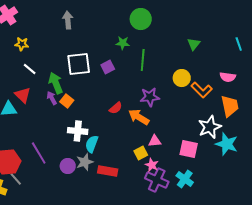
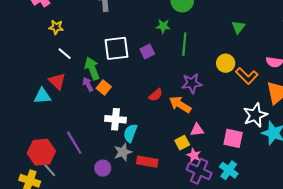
purple circle: (68, 166) -> (103, 168), moved

